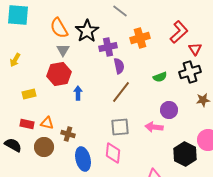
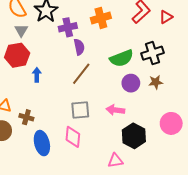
red triangle: (195, 49) -> (166, 17), moved, turned 32
green semicircle: (160, 77) -> (122, 58), size x1.6
brown star: (203, 100) -> (156, 82), moved
purple circle: (169, 110) -> (131, 83), moved
black hexagon: (185, 154) -> (134, 136), moved

